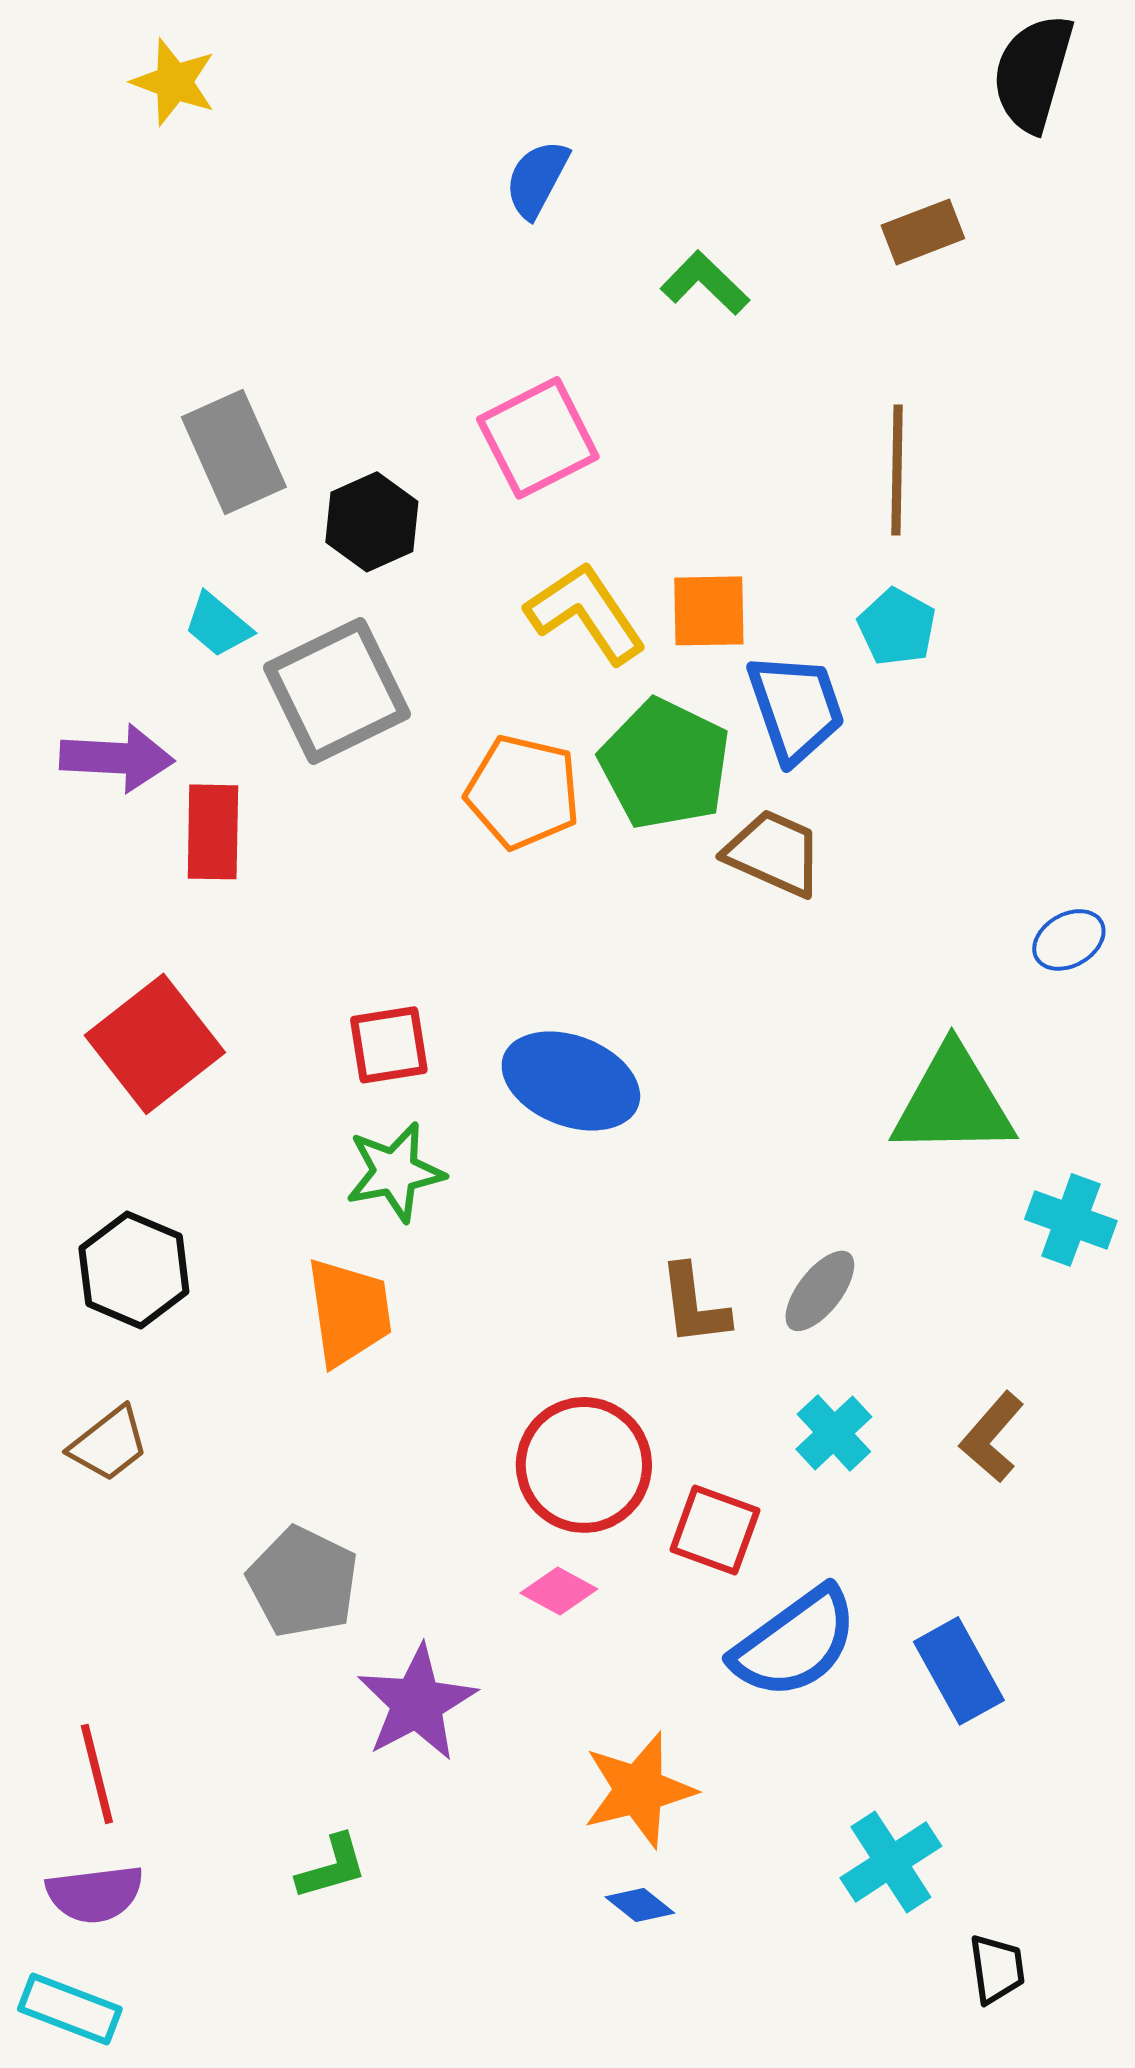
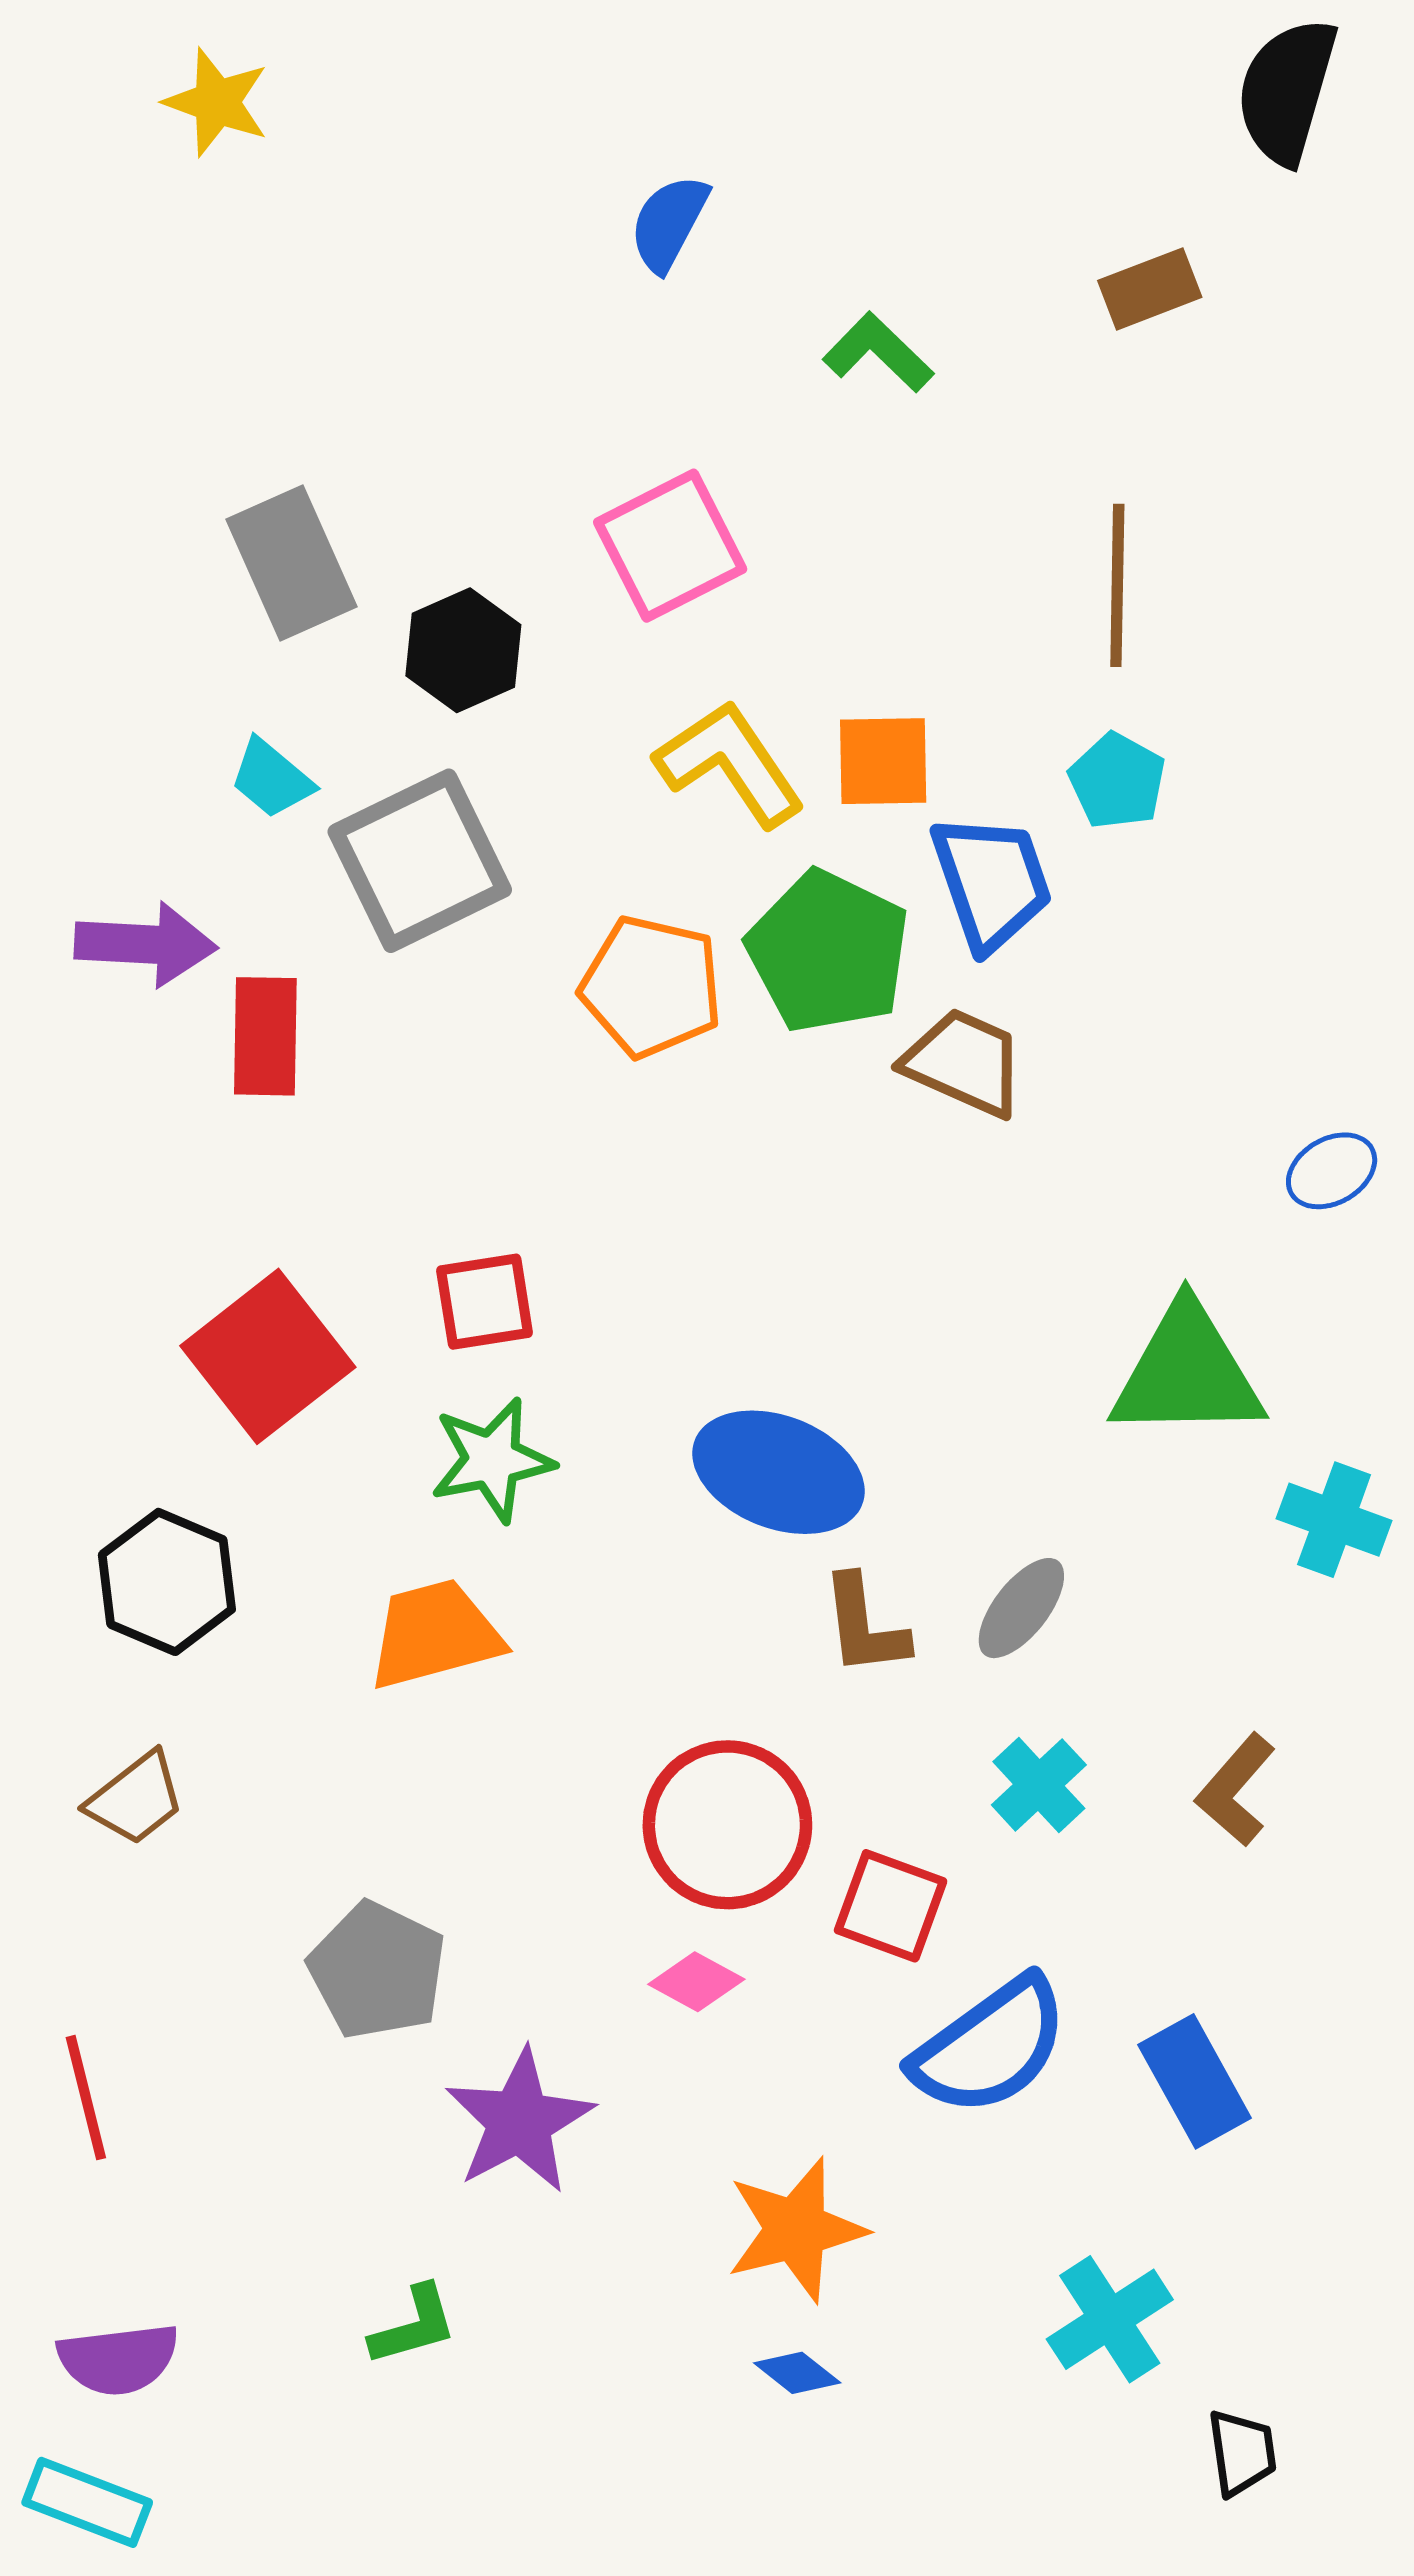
red square: (155, 1044) -> (268, 1356), moved
blue ellipse: (571, 1081) -> (778, 1472), moved
orange trapezoid: (349, 1312) -> (435, 1634), turned -97
red line: (97, 1774) -> (86, 2098), moved

